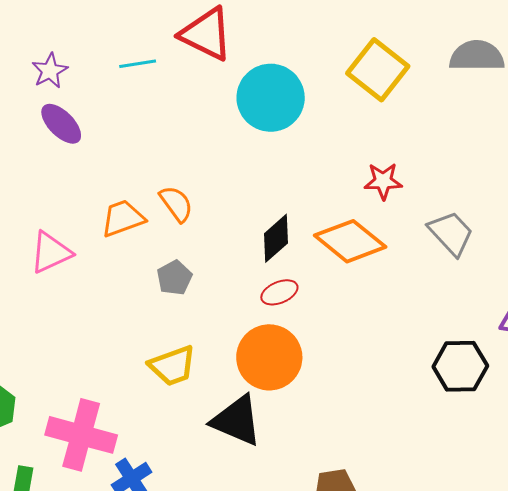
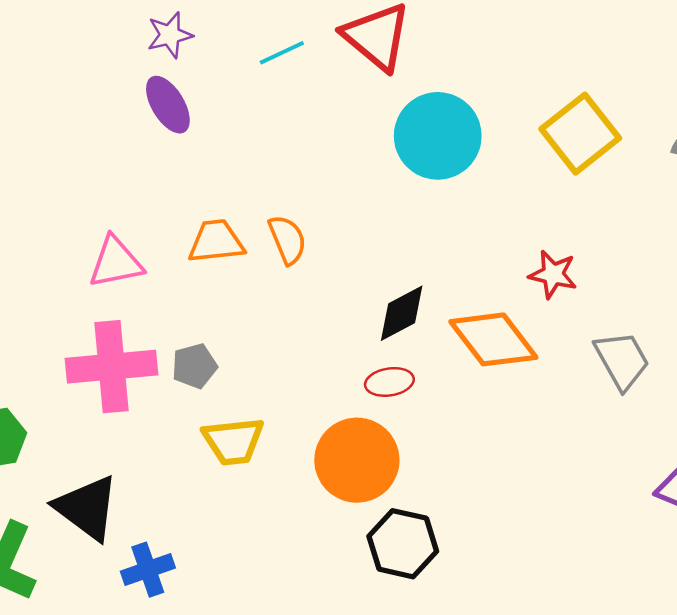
cyan line: (138, 64) -> (282, 53), turned -30
gray pentagon: (174, 278) -> (194, 366), moved
black hexagon: (460, 366) -> (403, 544), moved
black triangle: (237, 420) -> (87, 508), moved
pink cross: (81, 435) -> (112, 367), moved, turned -34

